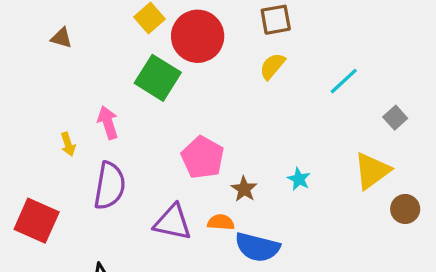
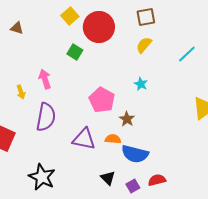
green square: (158, 78) -> (75, 52), size x0.6
cyan star: (299, 179) -> (141, 84), moved

